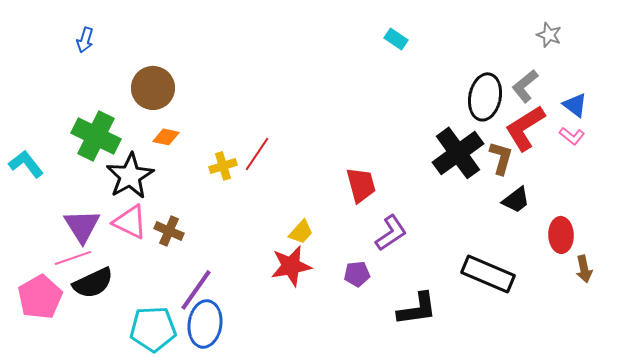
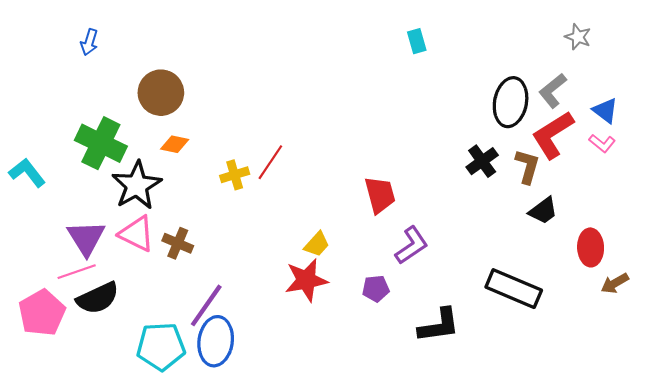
cyan rectangle: (396, 39) -> (417, 41), turned 40
black cross: (458, 153) -> (482, 161), size x0.6
brown arrow: (584, 269) -> (615, 283), turned 72

